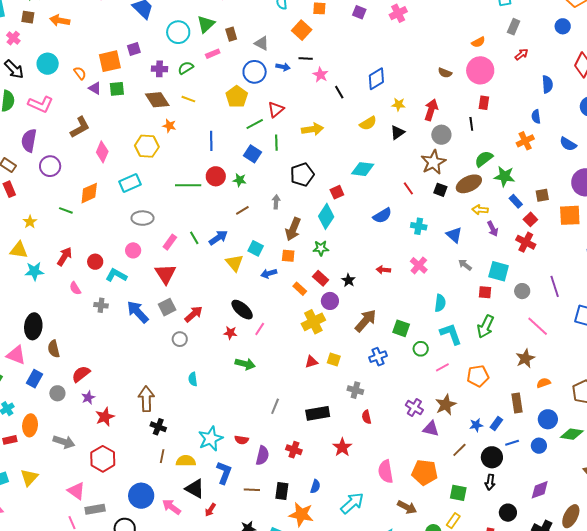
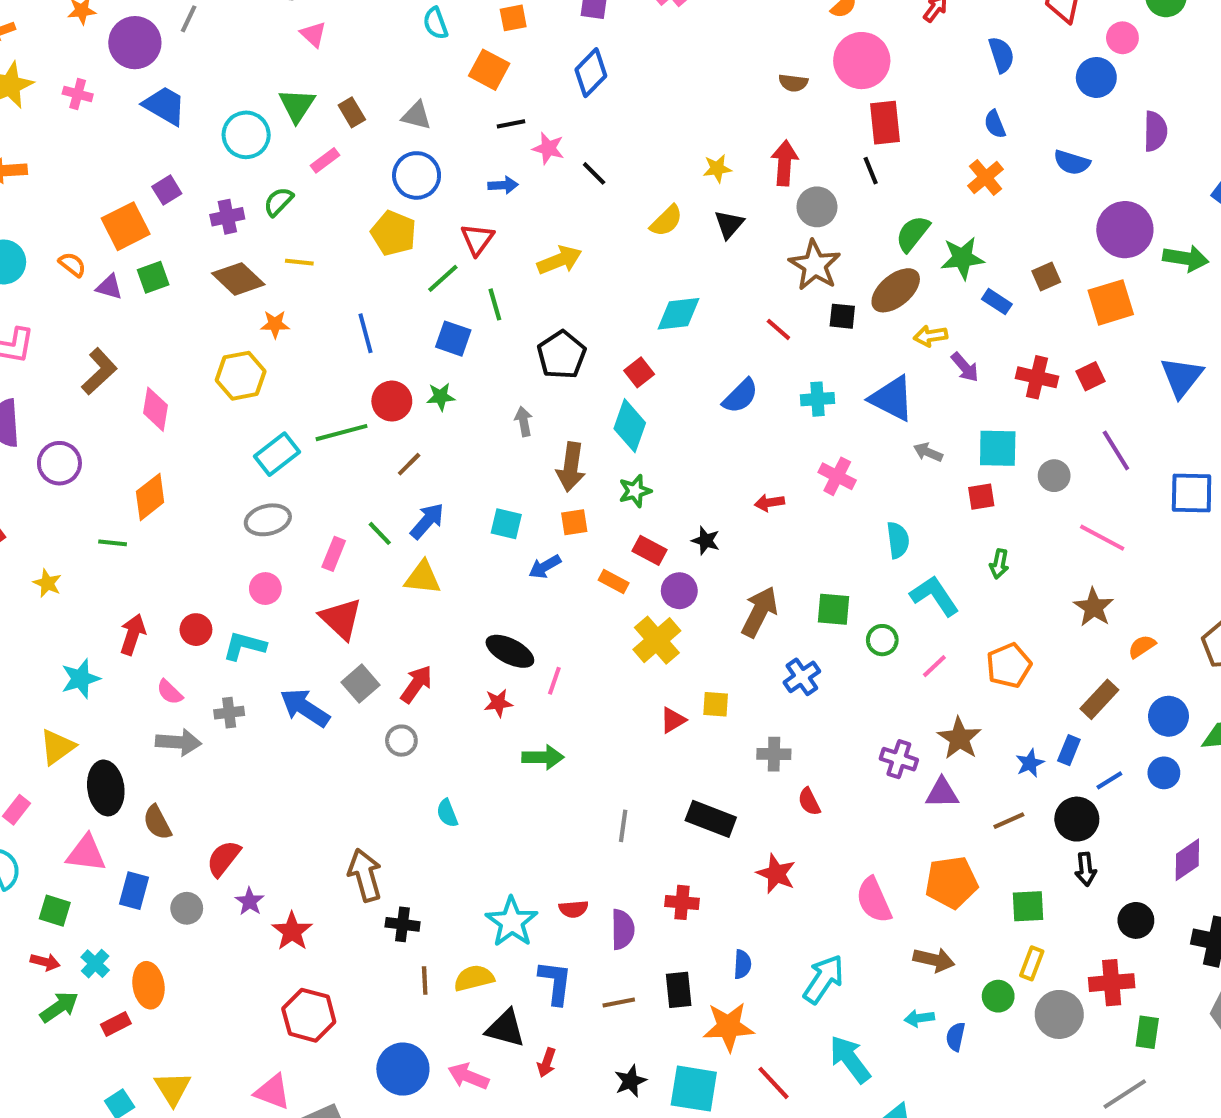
blue arrow: (283, 67) -> (503, 185), moved
blue diamond: (376, 79) -> (591, 73), moved
red rectangle: (484, 103) -> (885, 123), size x1.5
cyan rectangle: (130, 183) -> (277, 454), moved
brown line: (242, 210) -> (409, 464), moved
red square: (530, 219) -> (1091, 376), moved, turned 32
blue triangle: (454, 235) -> (892, 399), size x1.4
yellow triangle: (19, 250) -> (57, 747), moved, turned -30
yellow triangle: (234, 263) -> (423, 578), moved, turned -30
green arrow: (485, 326) -> (999, 564), size x0.6
brown rectangle: (517, 403) -> (1099, 699), turned 66
black rectangle: (318, 413) -> (711, 819), turned 45
gray arrow: (64, 442) -> (178, 742), moved
brown line: (459, 450) -> (1009, 821), turned 35

